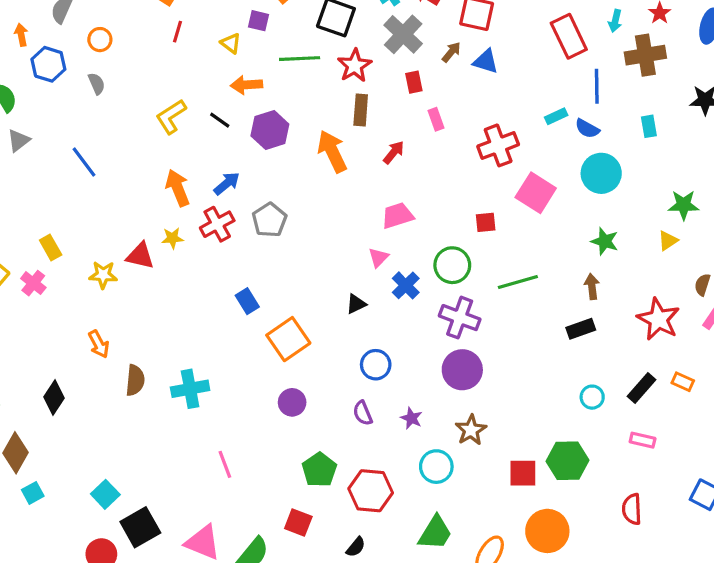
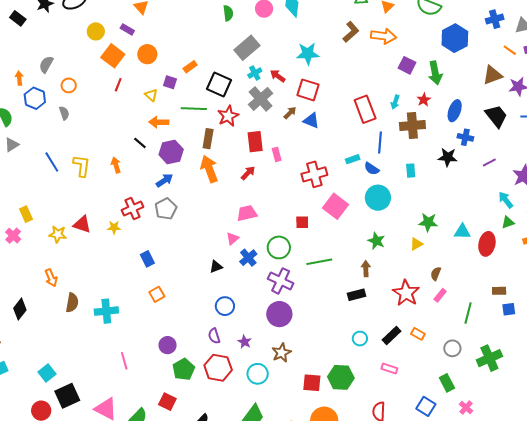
red rectangle: (414, 82) -> (255, 142), moved, size x1.5
brown rectangle: (361, 110) -> (208, 139), moved
yellow L-shape: (171, 117) -> (82, 166), moved, turned 125
blue arrow: (227, 184) -> (164, 180), moved
orange arrow: (178, 188) -> (116, 165), moved, size x0.7
yellow star: (172, 238) -> (114, 227), moved
orange square: (288, 339) -> (157, 294), moved, size x0.6
purple circle: (292, 402) -> (168, 345), moved
red hexagon: (371, 491) -> (218, 368), moved

